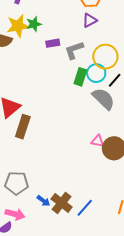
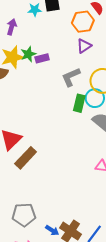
purple rectangle: (53, 43) -> (42, 58), moved
brown rectangle: (23, 127) -> (26, 158), turned 30

